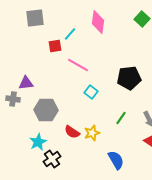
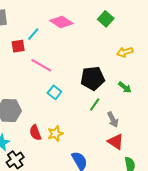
pink diamond: (98, 22) -> (61, 22), turned -65
green line: (121, 118) -> (95, 104), moved
red semicircle: (72, 132) -> (35, 133), turned 35

